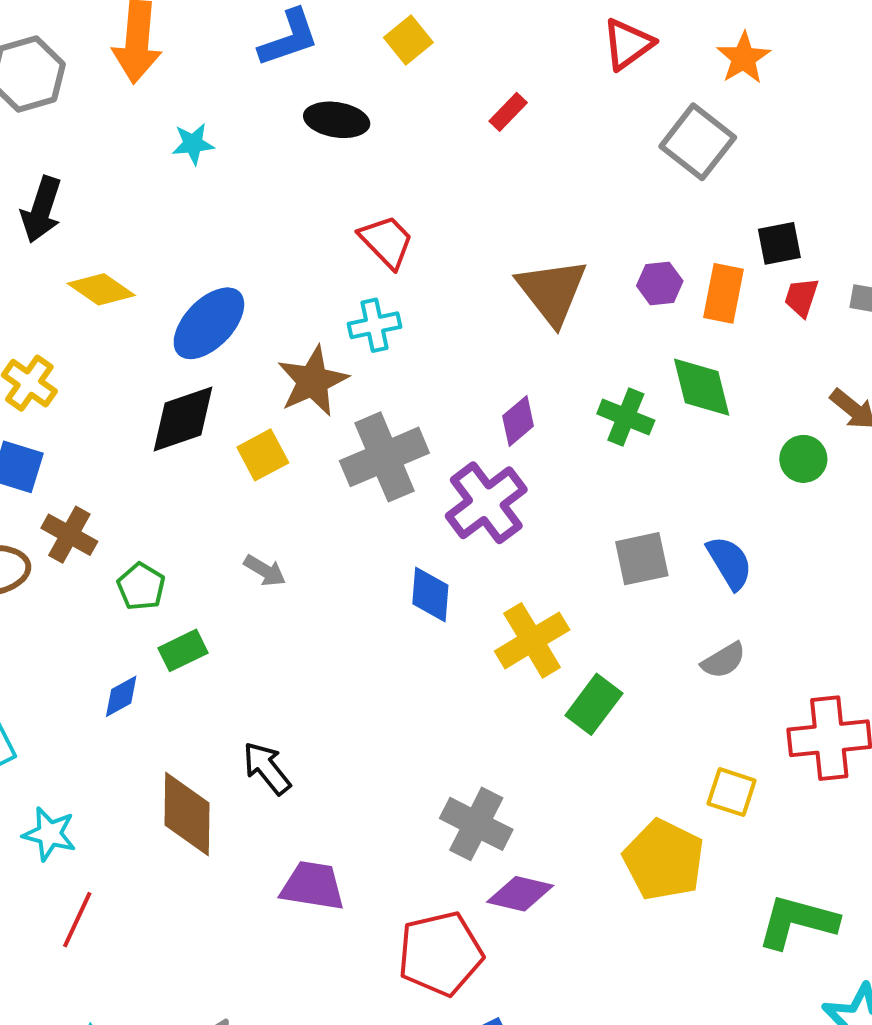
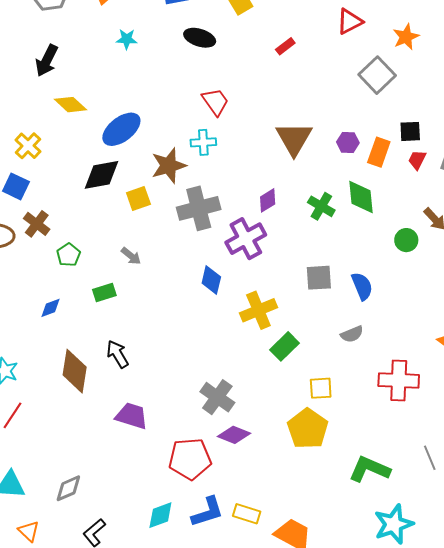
green rectangle: (183, 650) -> (104, 293), moved
yellow square: (732, 792) -> (321, 388), moved, turned -30

